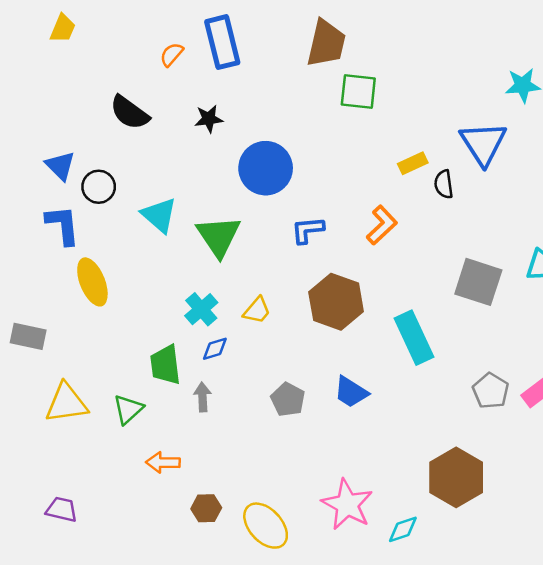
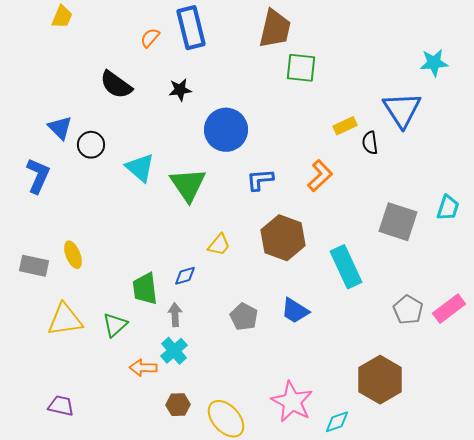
blue L-shape: (63, 225) -> (38, 176), moved, turned 30
yellow ellipse: (92, 282) -> (73, 255), moved, size x0.7
cyan cross: (201, 309) -> (174, 351), moved

